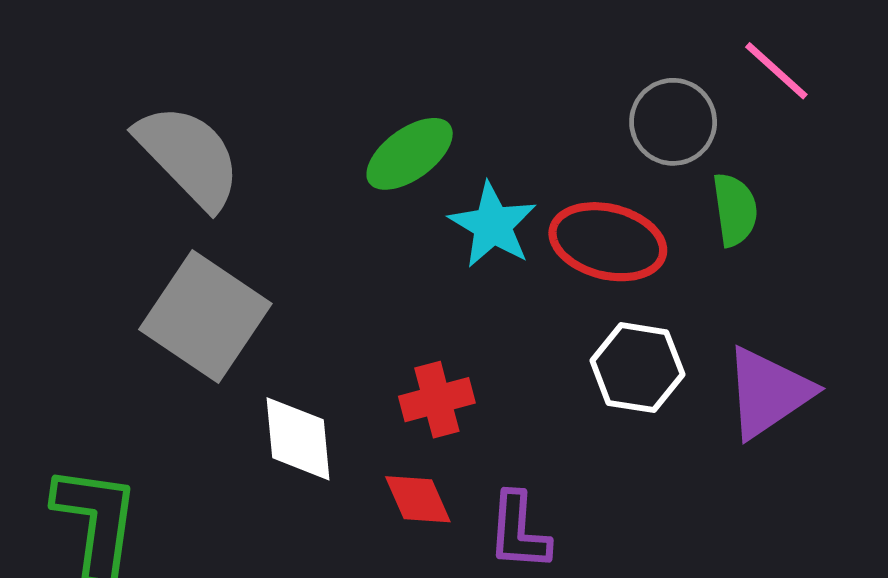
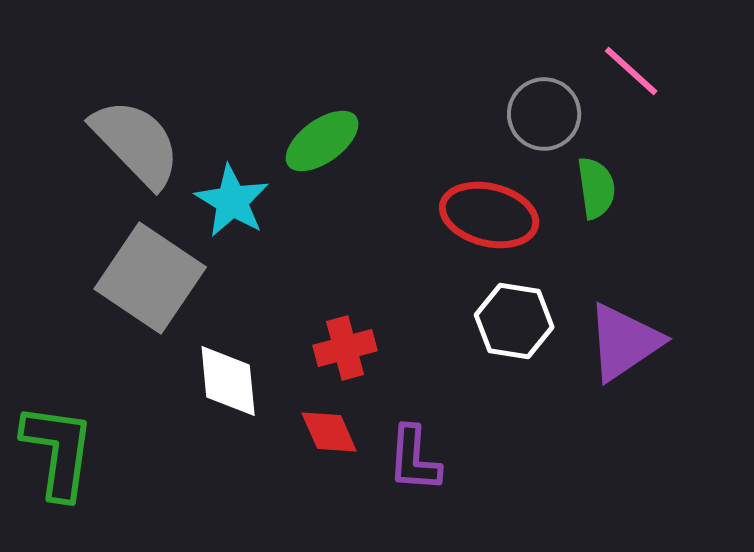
cyan star: (493, 225) -> (232, 201), moved

